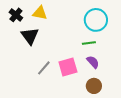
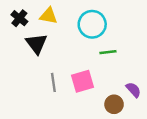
cyan circle: (96, 20) -> (92, 24), moved
purple semicircle: (93, 62) -> (133, 90), moved
gray line: (44, 68) -> (53, 82), turned -49

